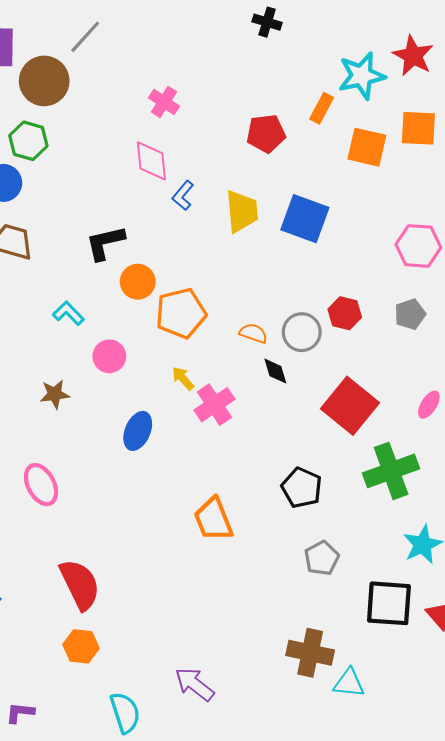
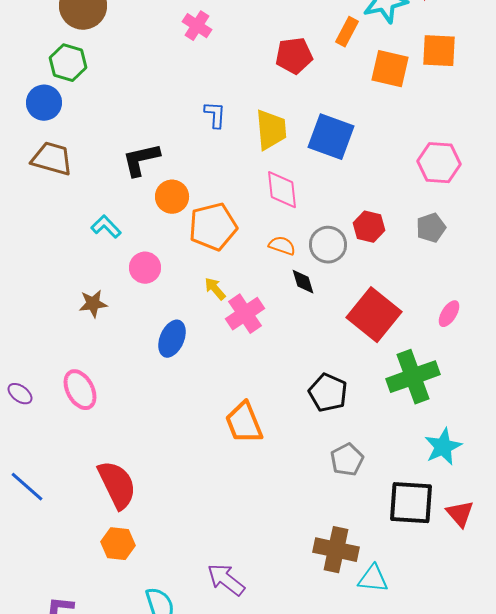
pink diamond: (151, 161) -> (282, 190), moved
blue L-shape: (183, 196) -> (215, 115), turned 144

